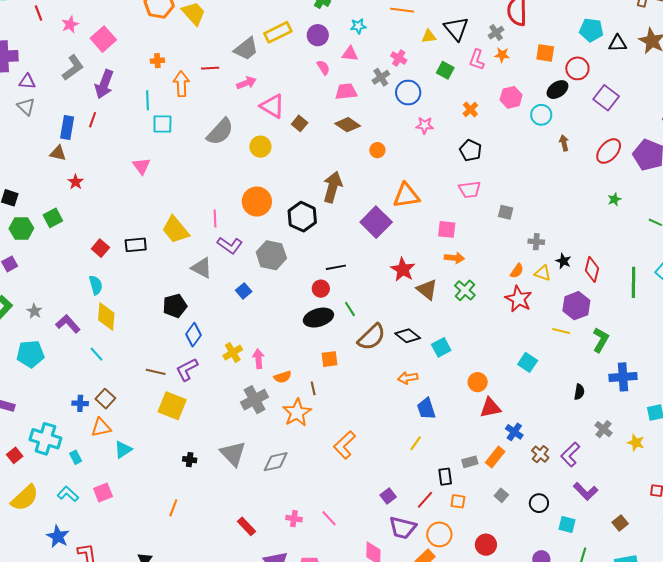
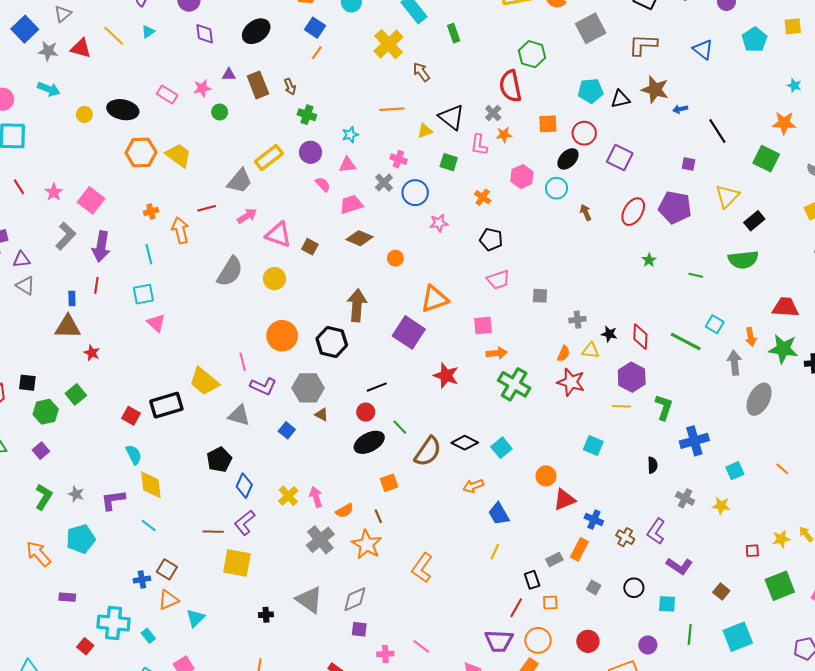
cyan square: (162, 124) -> (143, 294), moved
blue rectangle: (67, 127) -> (72, 299), size x0.6
brown triangle: (58, 153) -> (68, 327), size x1.5
black rectangle: (136, 245) -> (166, 405), size x1.4
green line: (633, 282) -> (686, 341), turned -52
brown triangle: (427, 290) -> (322, 415), moved, size x0.6
green cross: (465, 290) -> (514, 384), size x1.4
purple L-shape: (68, 324) -> (113, 500), turned -45
purple square: (388, 496) -> (359, 629), moved, turned -35

